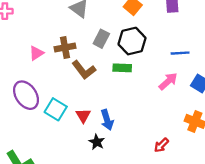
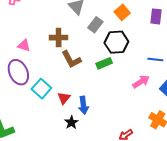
gray rectangle: (101, 39) -> (95, 25), moved
pink triangle: (36, 53) -> (24, 45), moved, turned 40
green rectangle: (122, 68) -> (104, 63), turned -35

